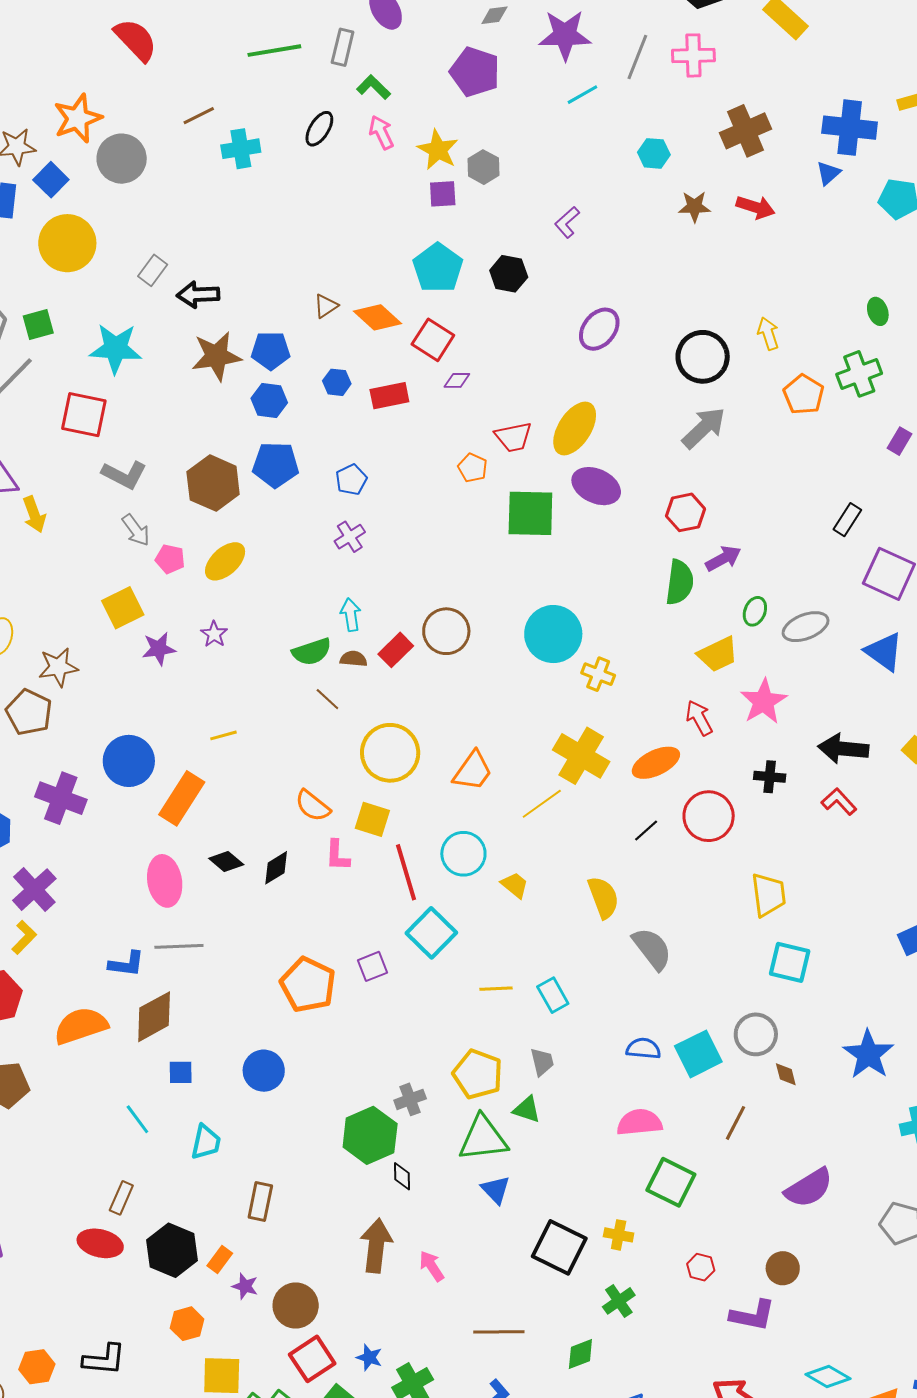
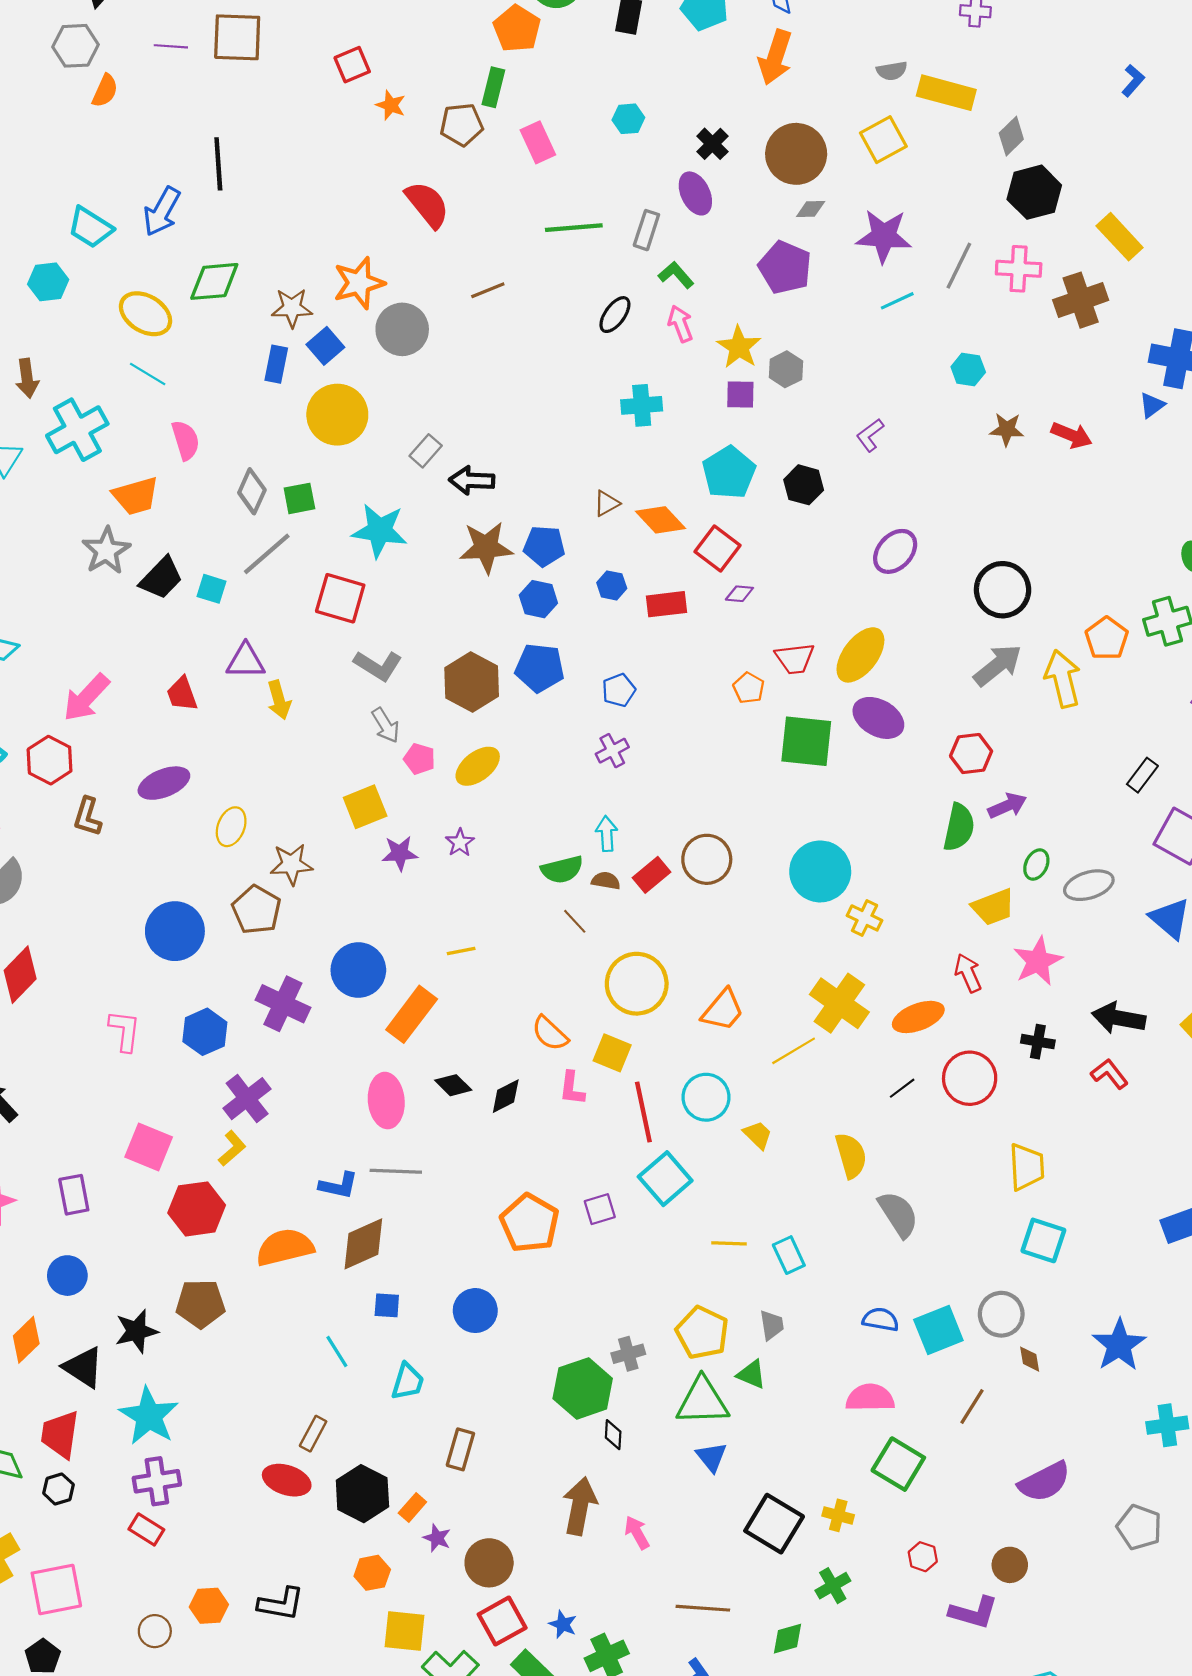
brown cross: (745, 131) -> (1081, 300), moved
cyan cross: (241, 149) -> (642, 405), moved
yellow arrow: (768, 334) -> (1063, 679), moved, size x1.6

